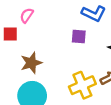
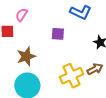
purple square: (79, 37) -> (58, 34), moved

